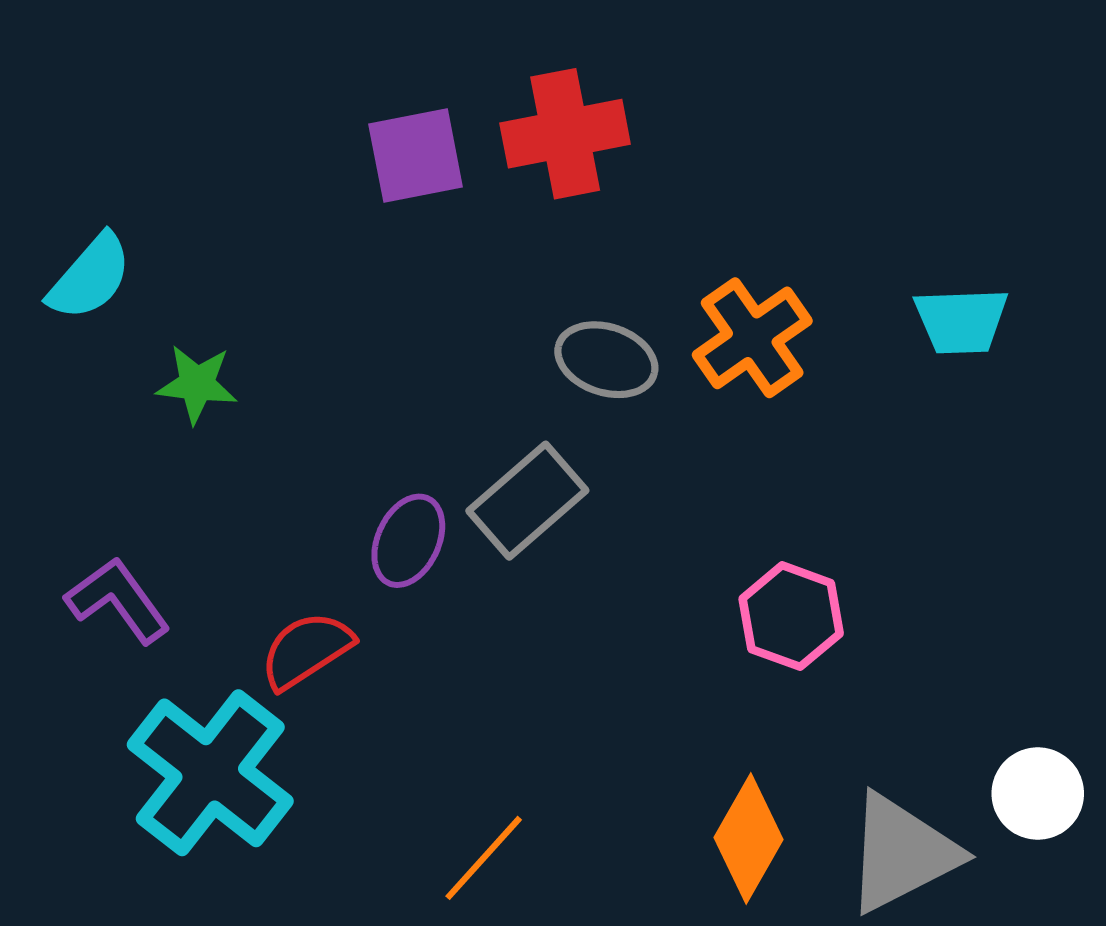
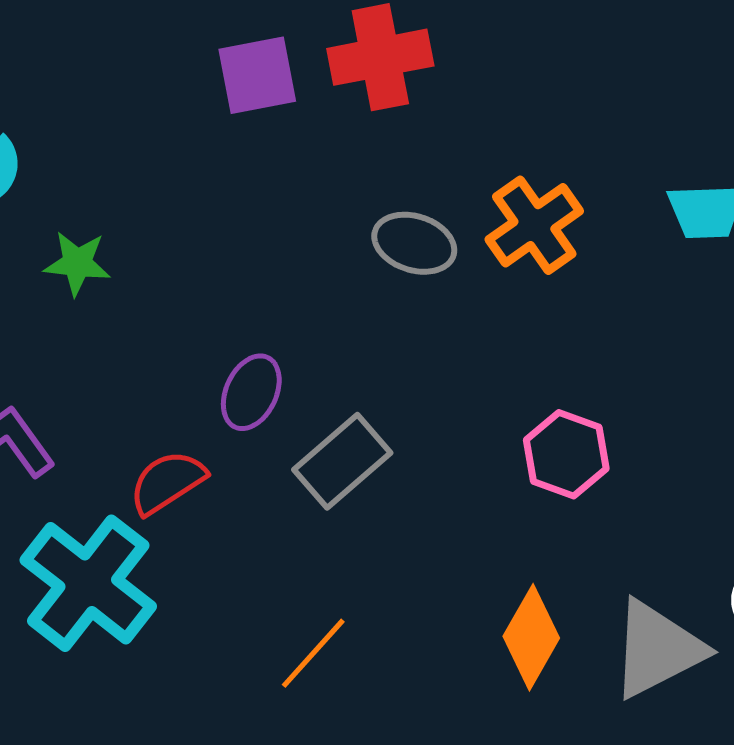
gray rectangle: (527, 501) -> (342, 461), moved

